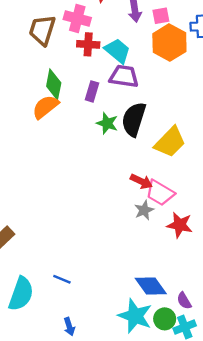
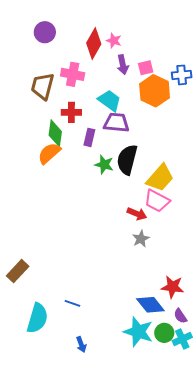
red cross: (88, 44) -> (71, 112), moved
pink trapezoid: (160, 193) -> (157, 201), moved
red star: (180, 225) -> (173, 287), moved

